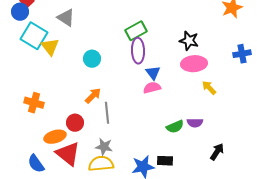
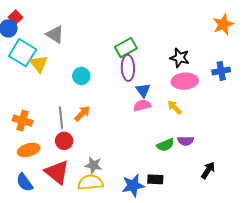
blue cross: (242, 54) -> (221, 71), moved
yellow arrow: (209, 88) -> (175, 107), moved
gray line: (107, 113) -> (61, 118), moved
orange ellipse: (55, 137) -> (29, 150), moved

